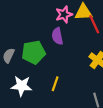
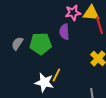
white star: (22, 86) -> (44, 82), moved

